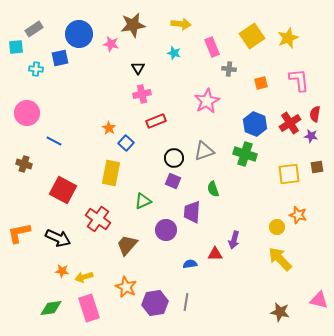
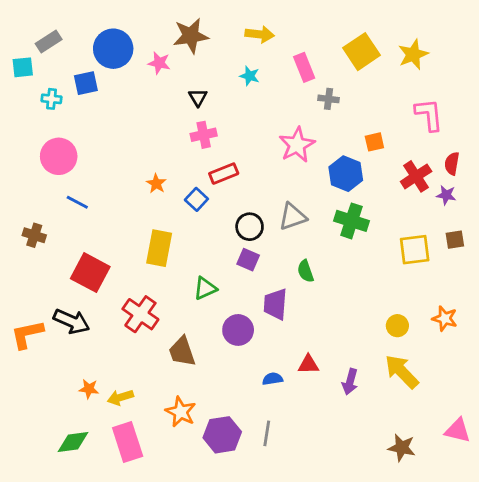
orange square: (261, 83) -> (374, 142), moved
pink circle: (27, 113) -> (59, 156), moved
blue hexagon: (255, 124) -> (346, 174), moved
blue square: (126, 143) -> (196, 199), moved
orange star: (298, 215) -> (445, 319), moved
black arrow: (58, 238) -> (72, 321), moved
purple arrow: (234, 240) -> (350, 382), moved
brown trapezoid: (127, 245) -> (182, 352), turned -60

